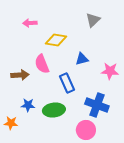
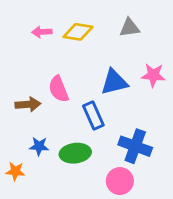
gray triangle: (93, 20) -> (130, 28), turned 35
yellow diamond: (56, 40) -> (78, 32), moved
blue triangle: (82, 59) -> (114, 82), size x1.5
pink star: (110, 71) -> (153, 75), moved

